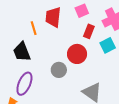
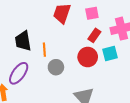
orange line: (34, 28) -> (44, 50), moved
red circle: (77, 54) -> (88, 57), moved

